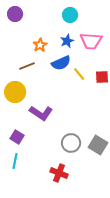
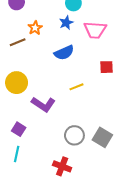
blue star: (67, 41) -> (66, 23), moved
orange star: (40, 45) -> (35, 28), moved
brown line: (27, 66) -> (18, 42), moved
yellow line: (79, 74) -> (77, 87), moved, turned -72

